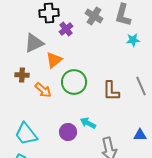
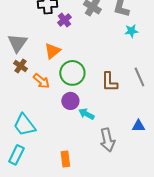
gray triangle: (34, 43) -> (17, 43), moved, turned -30
brown cross: (22, 75) -> (20, 66), turned 32
purple circle: (68, 132) -> (70, 101), moved

